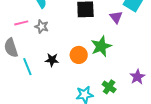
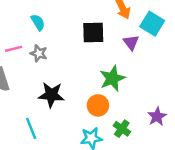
orange circle: (79, 55) -> (98, 105), moved
black star: (52, 60) -> (51, 95), size x1.5
cyan line: (27, 67) -> (31, 128), moved

